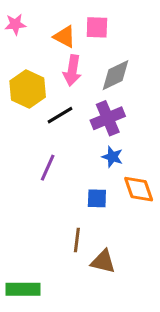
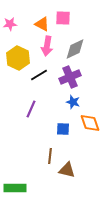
pink star: (15, 24) -> (10, 24), moved

